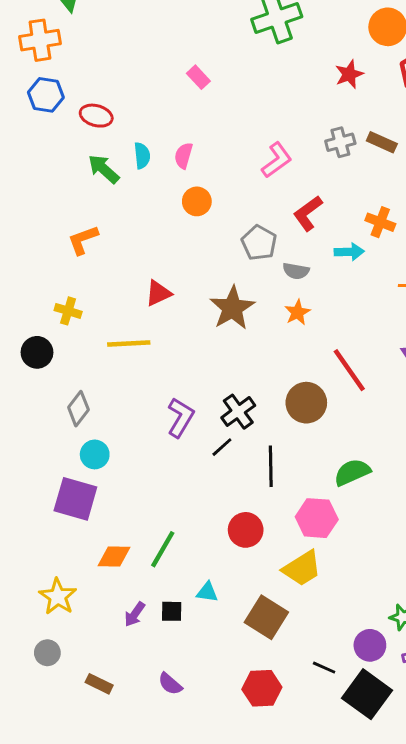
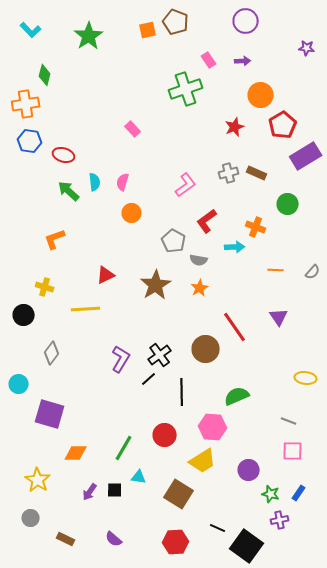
cyan circle: (95, 454) -> (19, 384), moved
green line: (163, 549) -> (124, 448), moved
purple circle: (370, 645) -> (249, 470), moved

